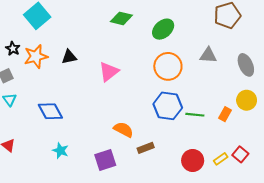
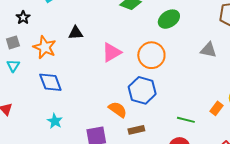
orange star: (36, 56) -> (45, 47), moved, turned 30
orange circle: (168, 66) -> (151, 55), moved
blue hexagon: (168, 106) -> (142, 90), moved
green line: (195, 115) -> (186, 120), moved

